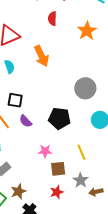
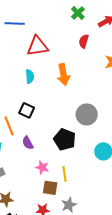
gray circle: (85, 88) -> (87, 114), moved
purple semicircle: (26, 121) -> (28, 143), moved
yellow line: (81, 152) -> (64, 174), moved

